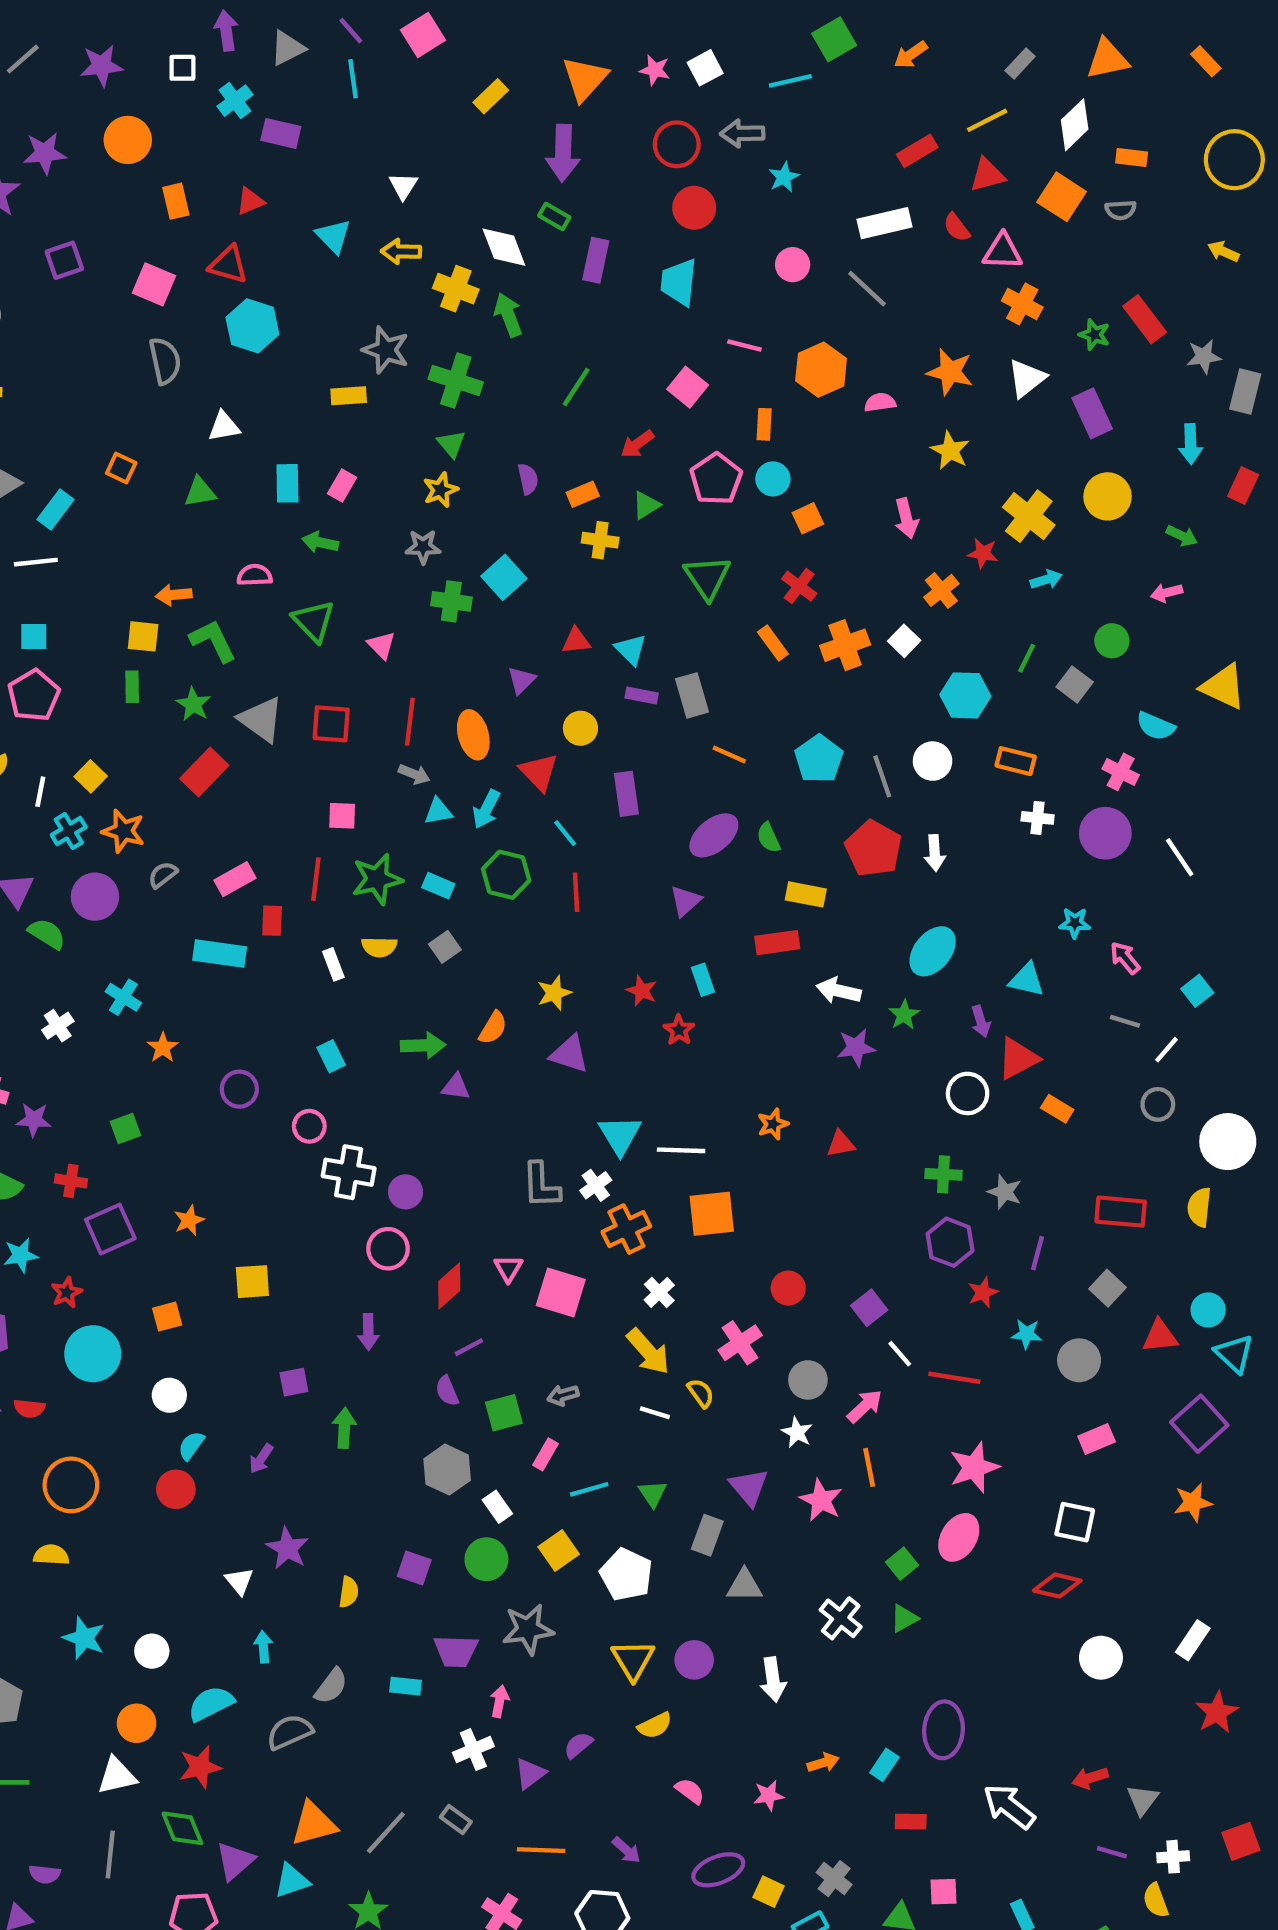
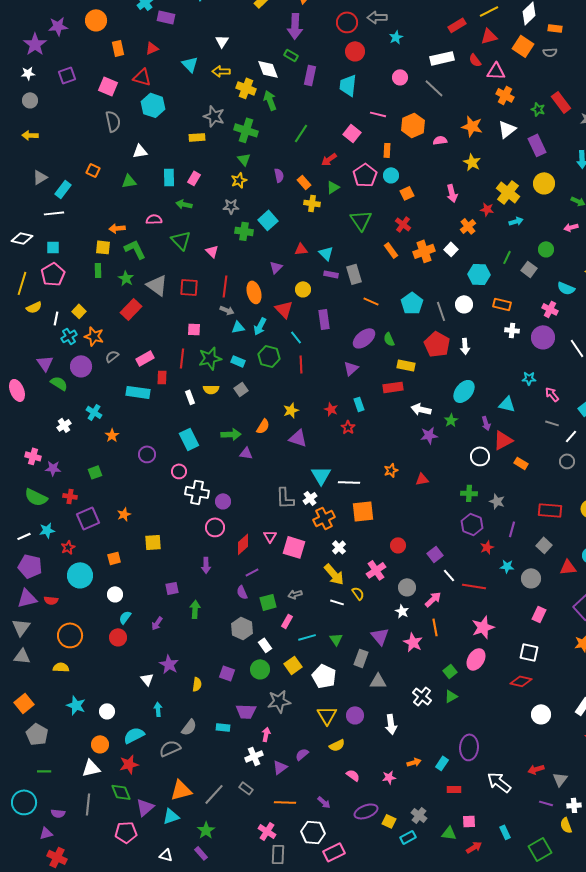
orange rectangle: (583, 494) -> (304, 182), turned 72
cyan rectangle: (331, 1056) -> (189, 439), size x1.5
pink rectangle: (1097, 1439) -> (539, 614), turned -42

